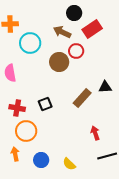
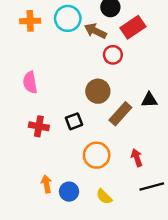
cyan circle: (30, 43) -> (68, 18), moved
brown circle: (59, 62) -> (98, 91), moved
orange circle: (26, 131) -> (97, 155), moved
orange arrow: (15, 154) -> (46, 184), moved

